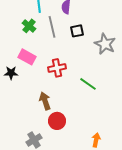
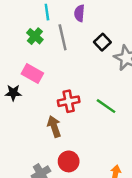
black square: (77, 31) -> (102, 42), moved, turned -32
red cross: (57, 68) -> (69, 101), moved
red circle: (57, 121) -> (69, 161), moved

